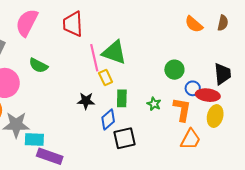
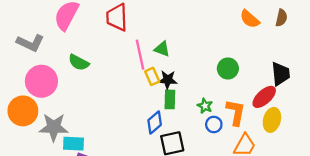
green triangle: (114, 52) -> (162, 49), size x0.6
blue circle: (193, 88) -> (214, 124), moved
red ellipse: (208, 95) -> (264, 97), turned -50
black star: (86, 101) -> (168, 80), moved

